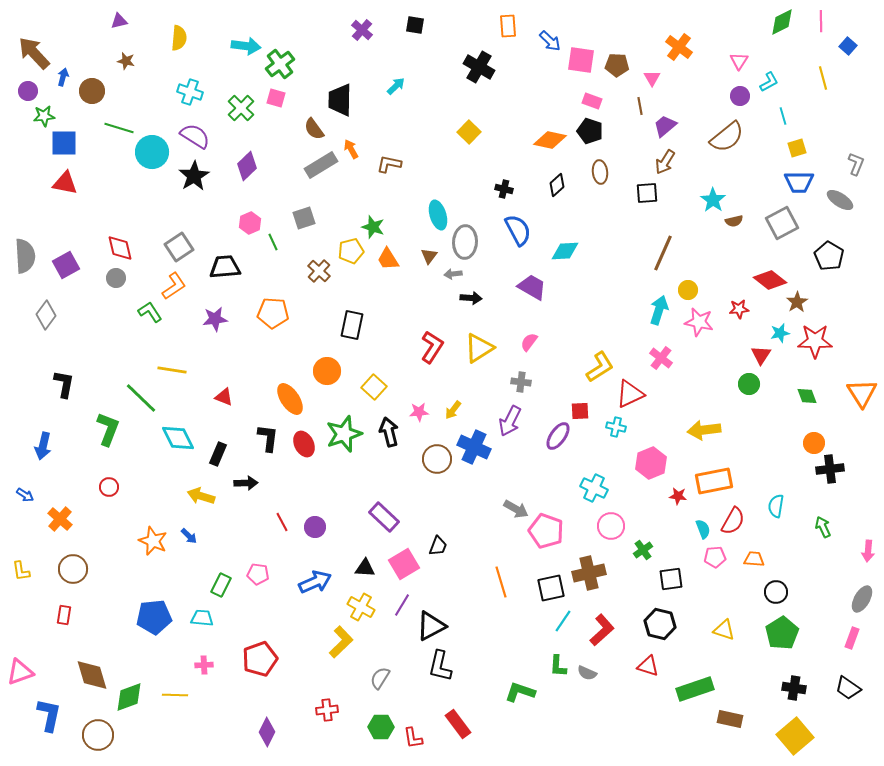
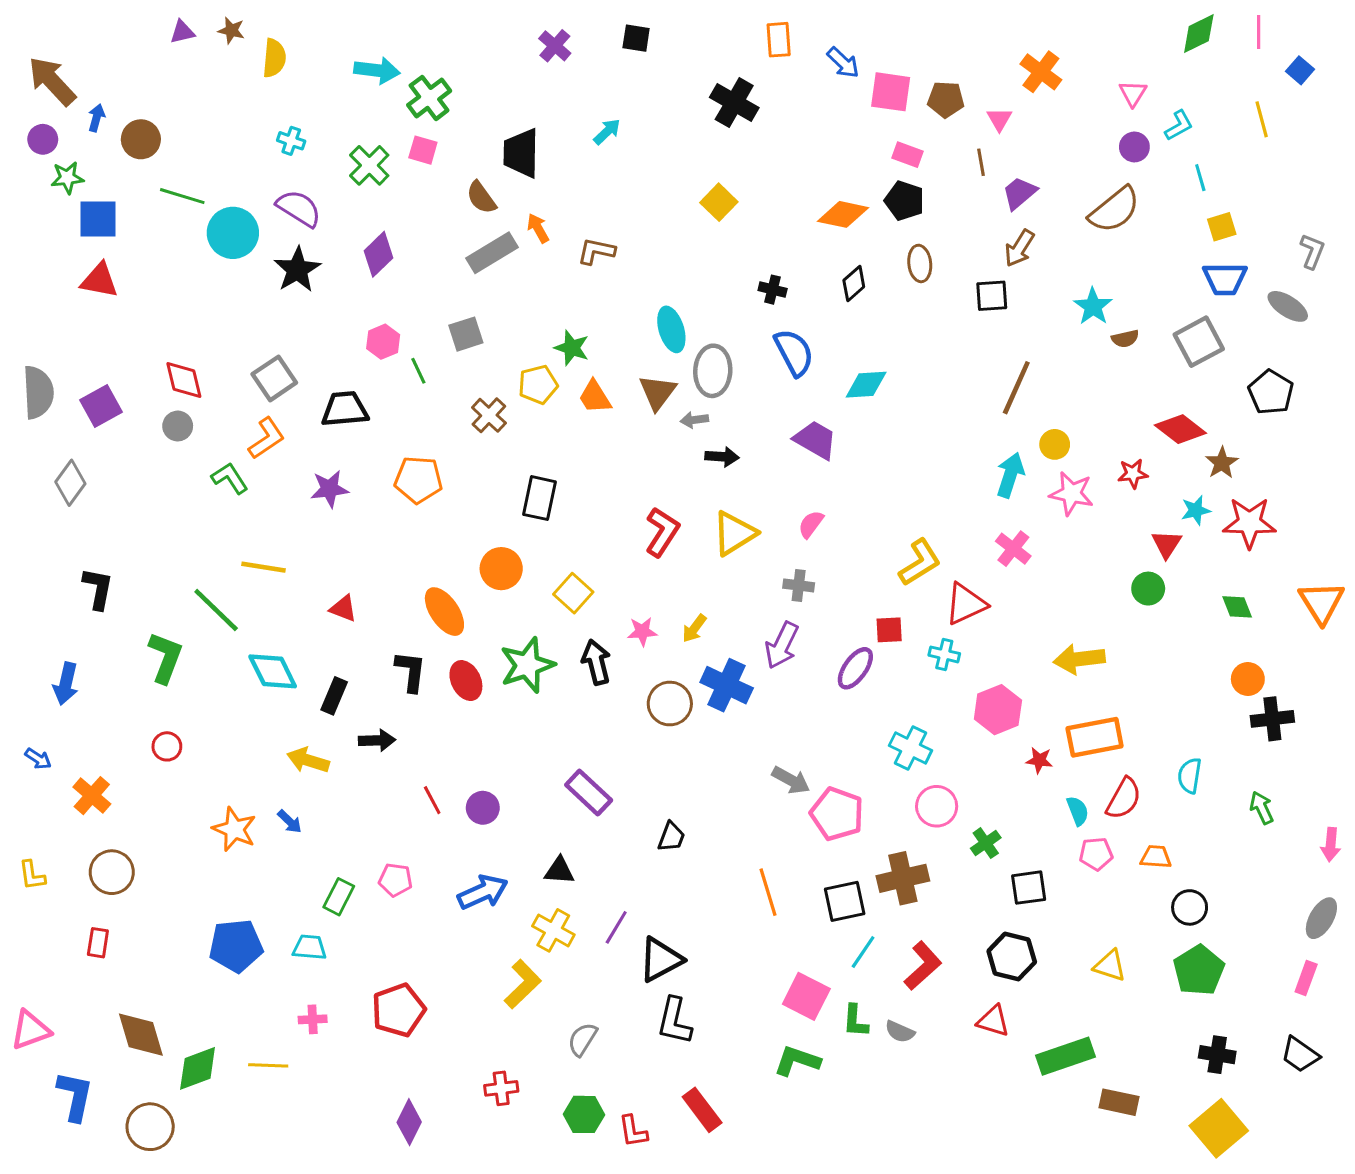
brown star: (126, 61) -> (231, 30), moved
cyan cross: (190, 92) -> (291, 141), size x0.7
brown triangle: (429, 256) -> (658, 392), size x1.5
pink square: (404, 564) -> (806, 996), moved, turned -32

